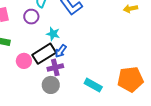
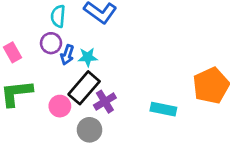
blue arrow: (61, 51) -> (67, 55), moved
gray circle: (51, 85) -> (90, 130), moved

